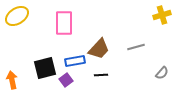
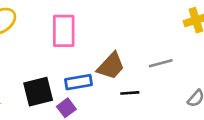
black line: (101, 75) -> (130, 93), moved

